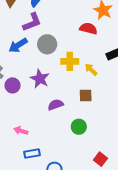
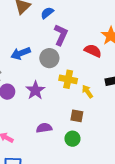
purple L-shape: (32, 22) -> (61, 35), moved, turned -55
purple semicircle: (56, 105) -> (44, 128), moved
green circle: (79, 127) -> (72, 139), moved

